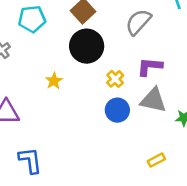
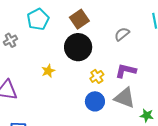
cyan pentagon: (32, 19) -> (38, 19), turned -30
gray semicircle: (138, 22) -> (122, 34), size x0.7

